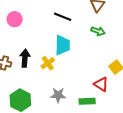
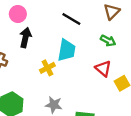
black arrow: (25, 58) -> (25, 38), moved
red triangle: (101, 84) -> (103, 68), moved

